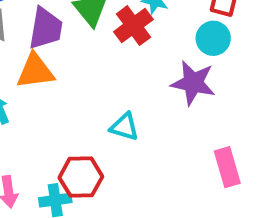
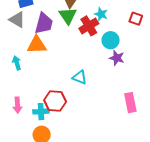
cyan circle: (213, 38) -> (111, 40), moved
purple star: (193, 83) -> (117, 58), size x0.7

